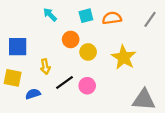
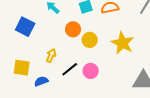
blue square: (18, 47) -> (25, 27), moved, turned 30
yellow arrow: (45, 67) -> (51, 56), turned -144

